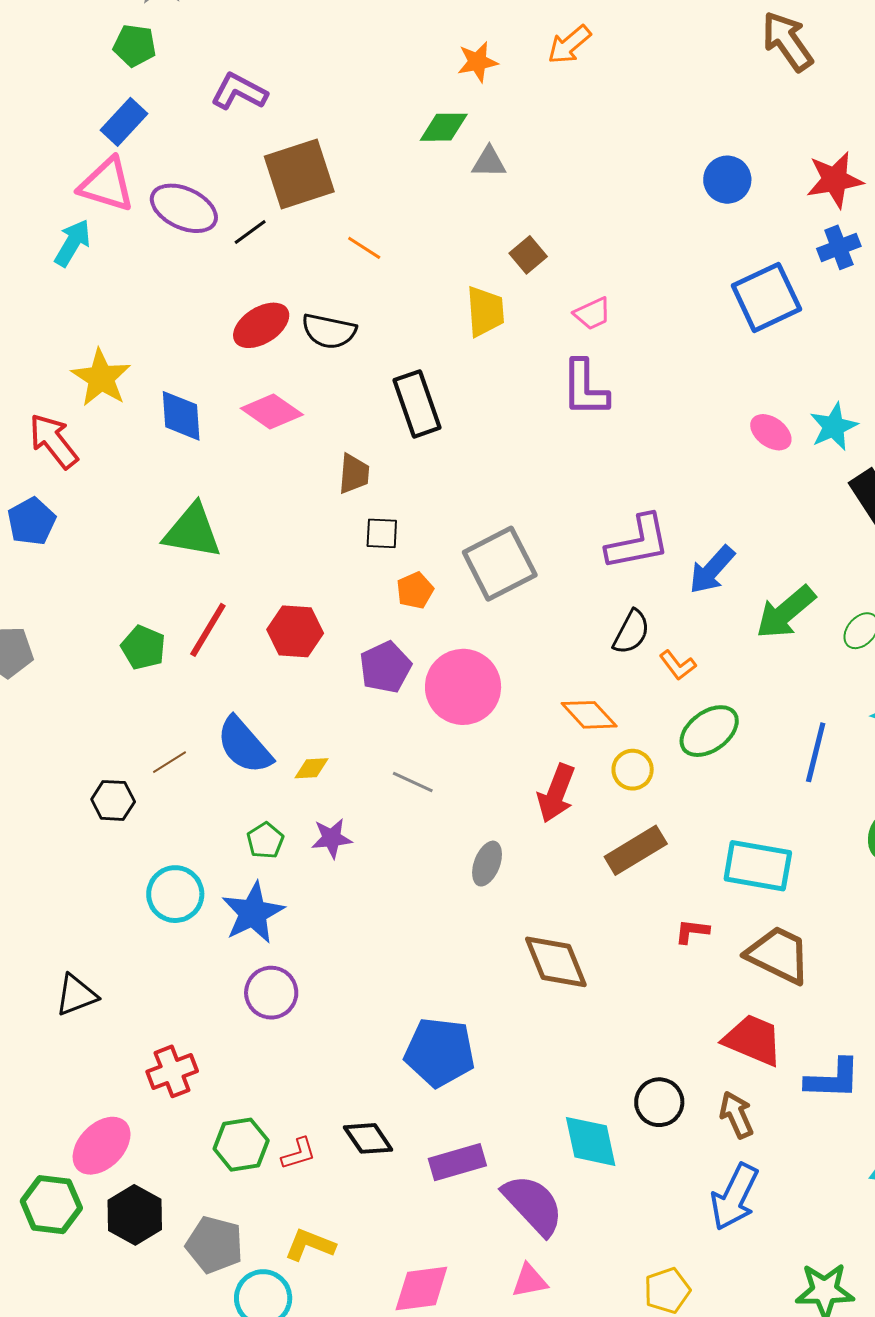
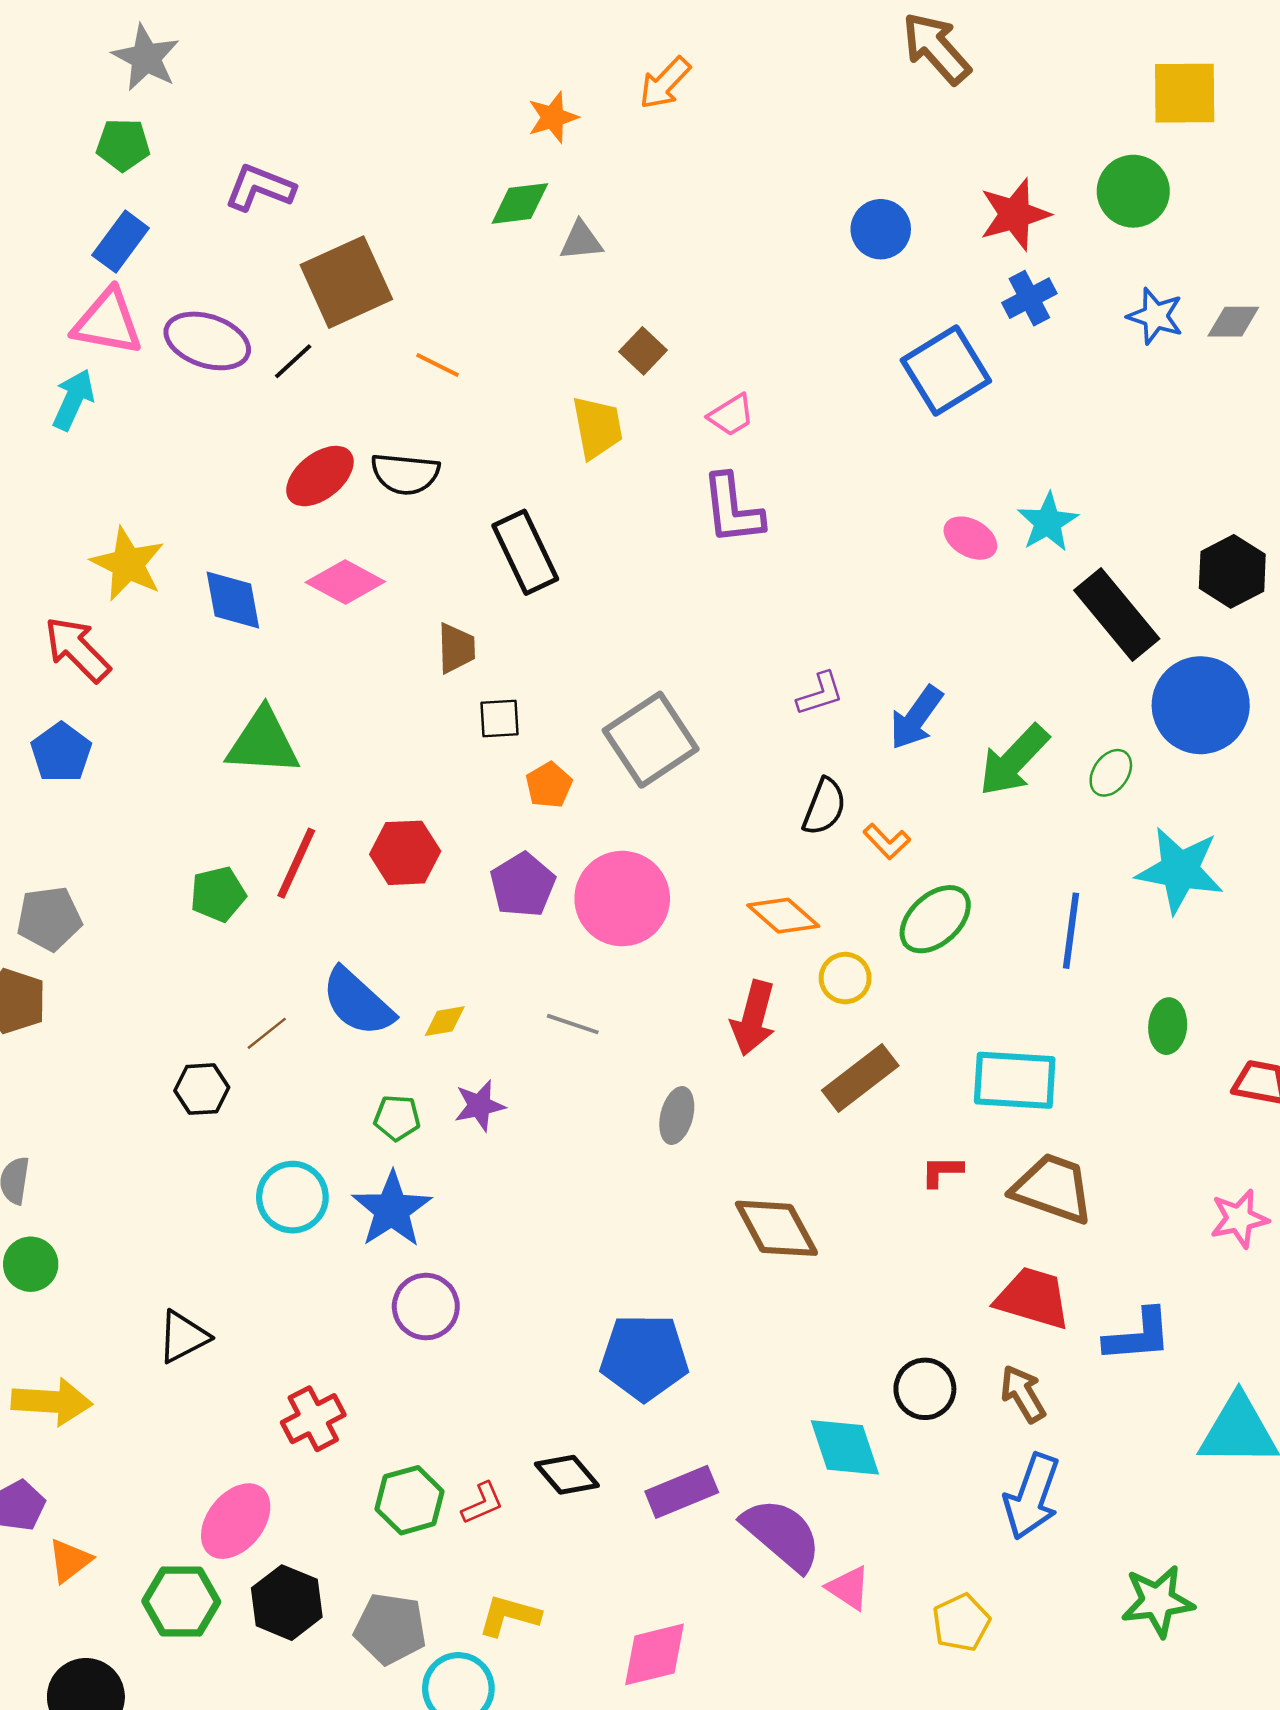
purple L-shape: (638, 542) -> (820, 694), size x0.6
green pentagon: (143, 647) -> (218, 894), turned -30
green pentagon: (265, 841) -> (397, 1118), turned -30
pink triangle: (530, 1281) -> (849, 1588), moved, turned 51

